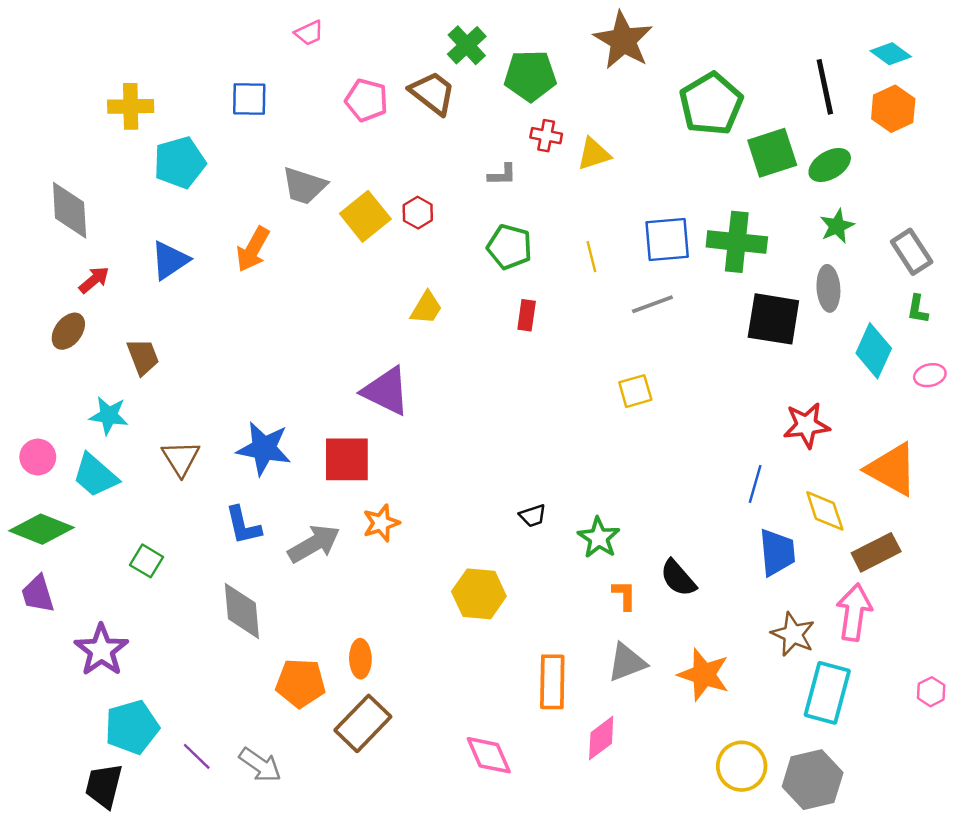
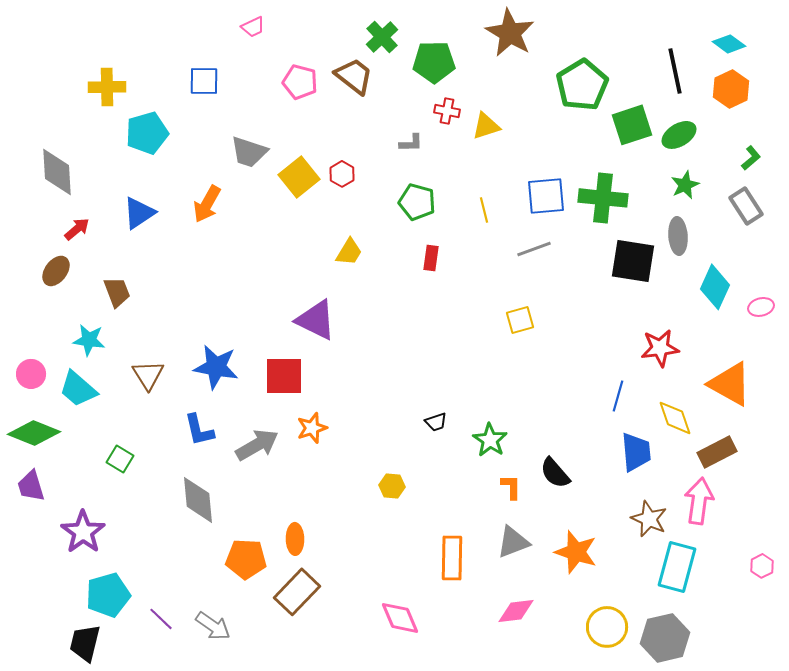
green L-shape: (918, 309) -> (751, 158), moved, turned -140
yellow hexagon: (479, 594) -> (392, 486), size x0.6
pink diamond: (601, 738) -> (516, 611), moved, turned 30

